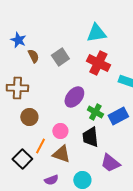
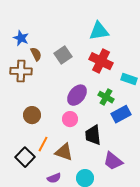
brown cross: (17, 88) -> (21, 71), moved
green cross: (95, 112) -> (106, 97), moved
pink circle: (60, 131) -> (70, 119), moved

